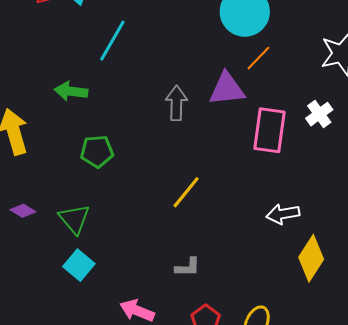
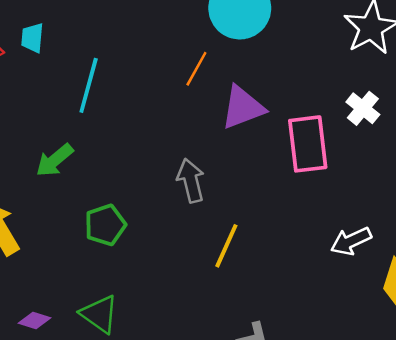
orange line: (258, 58) -> (196, 69), moved
green arrow: (71, 91) -> (55, 160), turned -32
gray arrow: (176, 103) -> (191, 181), moved

